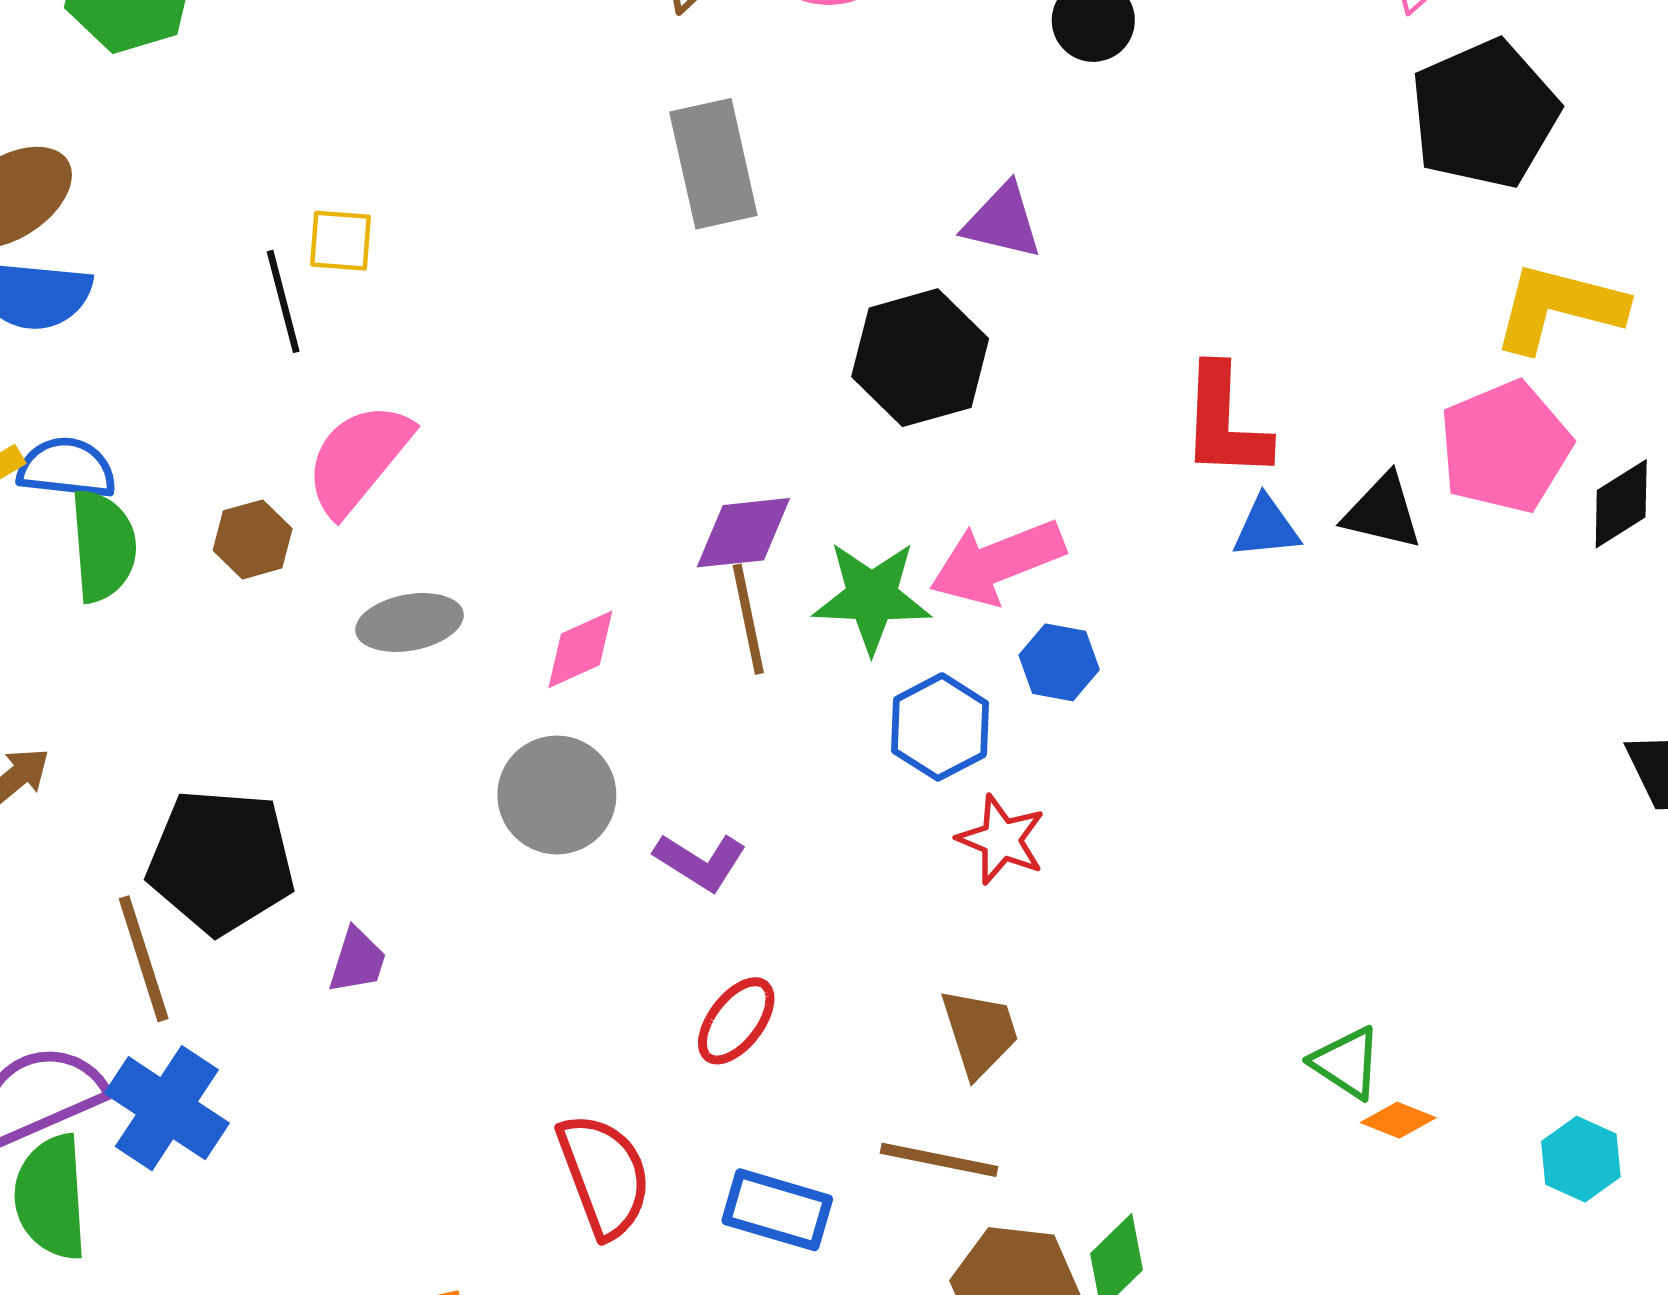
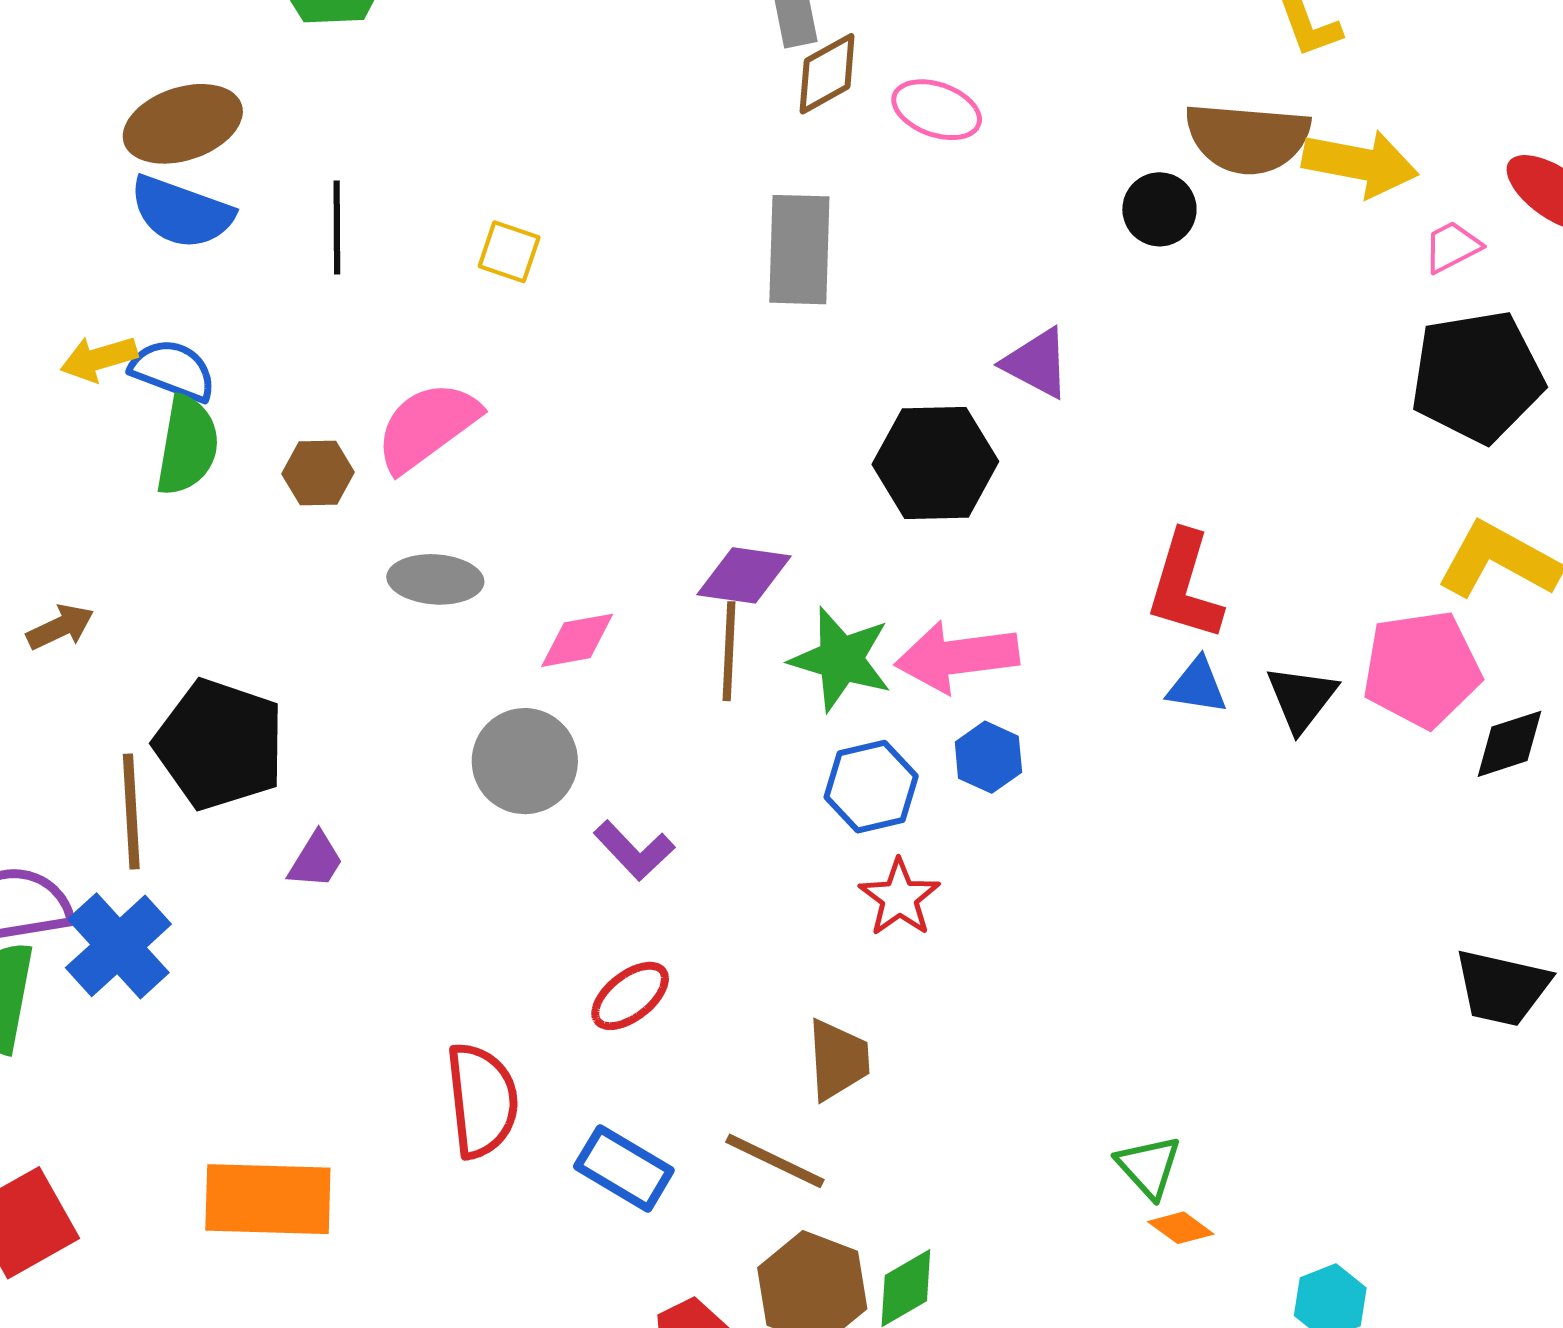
yellow square: (340, 241) -> (509, 252), moved
black line: (283, 301) -> (337, 227), moved
black triangle: (1383, 512) -> (1301, 698), turned 40

